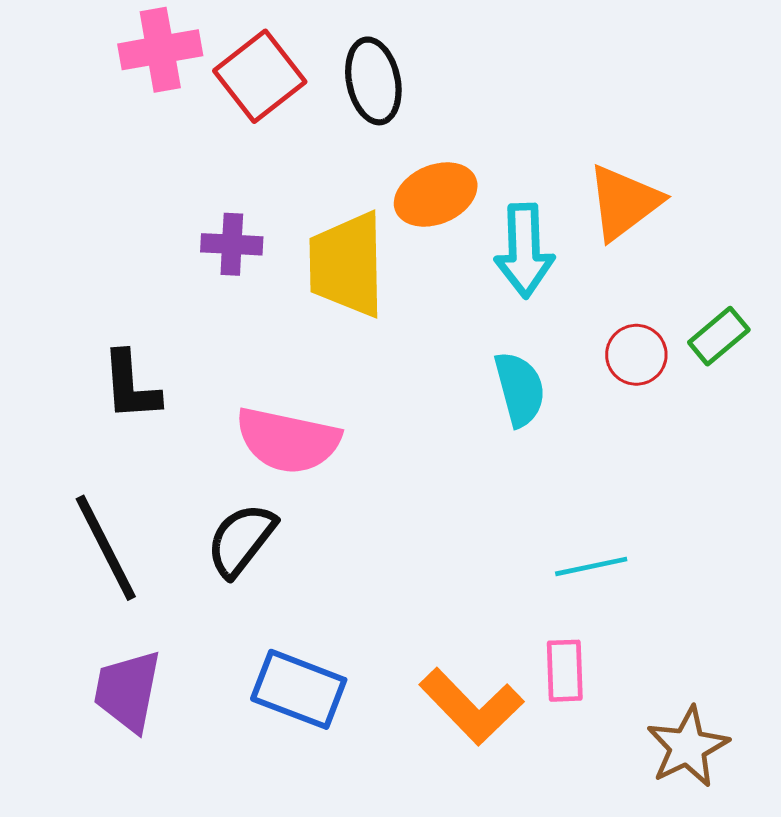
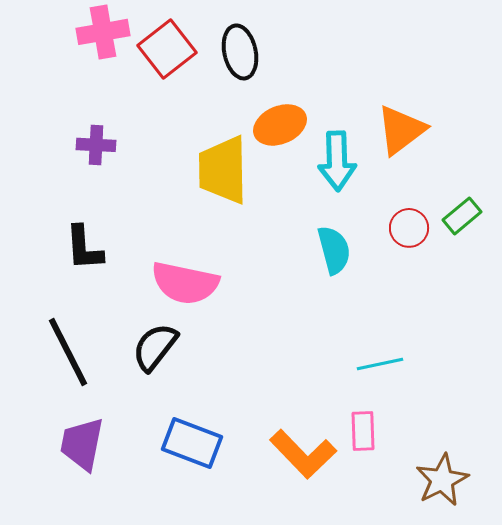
purple cross: (232, 244) -> (96, 145), moved

